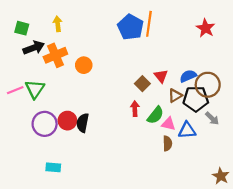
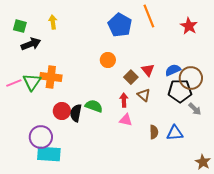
orange line: (149, 24) -> (149, 16), moved, turned -30
orange cross: (55, 55) -> (51, 77), moved, turned 30
orange circle: (84, 65) -> (108, 60), moved
brown triangle: (175, 96) -> (144, 95), moved, turned -48
green semicircle: (155, 115) -> (94, 106), moved, turned -108
purple circle: (45, 124) -> (41, 137), moved
pink triangle: (169, 124) -> (126, 120), moved
blue triangle: (187, 130) -> (175, 133), moved
cyan rectangle: (53, 167) -> (49, 154), size x1.6

